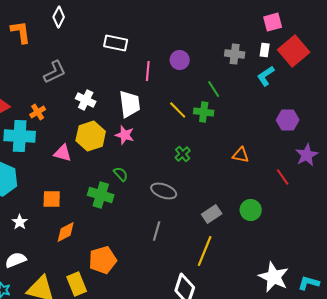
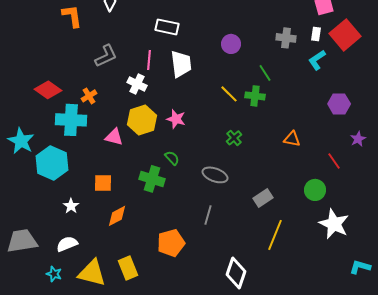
pink line: (148, 71) -> (149, 60), moved
white trapezoid: (130, 104) -> (181, 64), moved
purple star: (307, 155) -> (358, 139), size x0.7
green circle: (251, 210) -> (315, 190), moved
yellow line: (205, 251) -> (275, 235), moved
orange pentagon: (103, 260) -> (171, 243), moved
white star: (274, 277) -> (334, 224), moved

